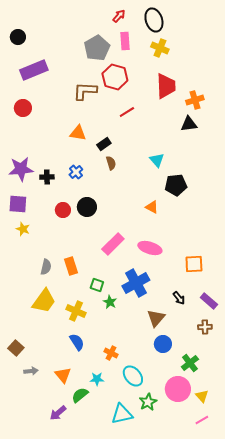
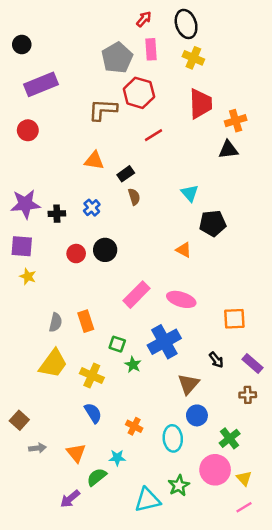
cyan ellipse: (133, 376) -> (173, 438), moved, turned 35

